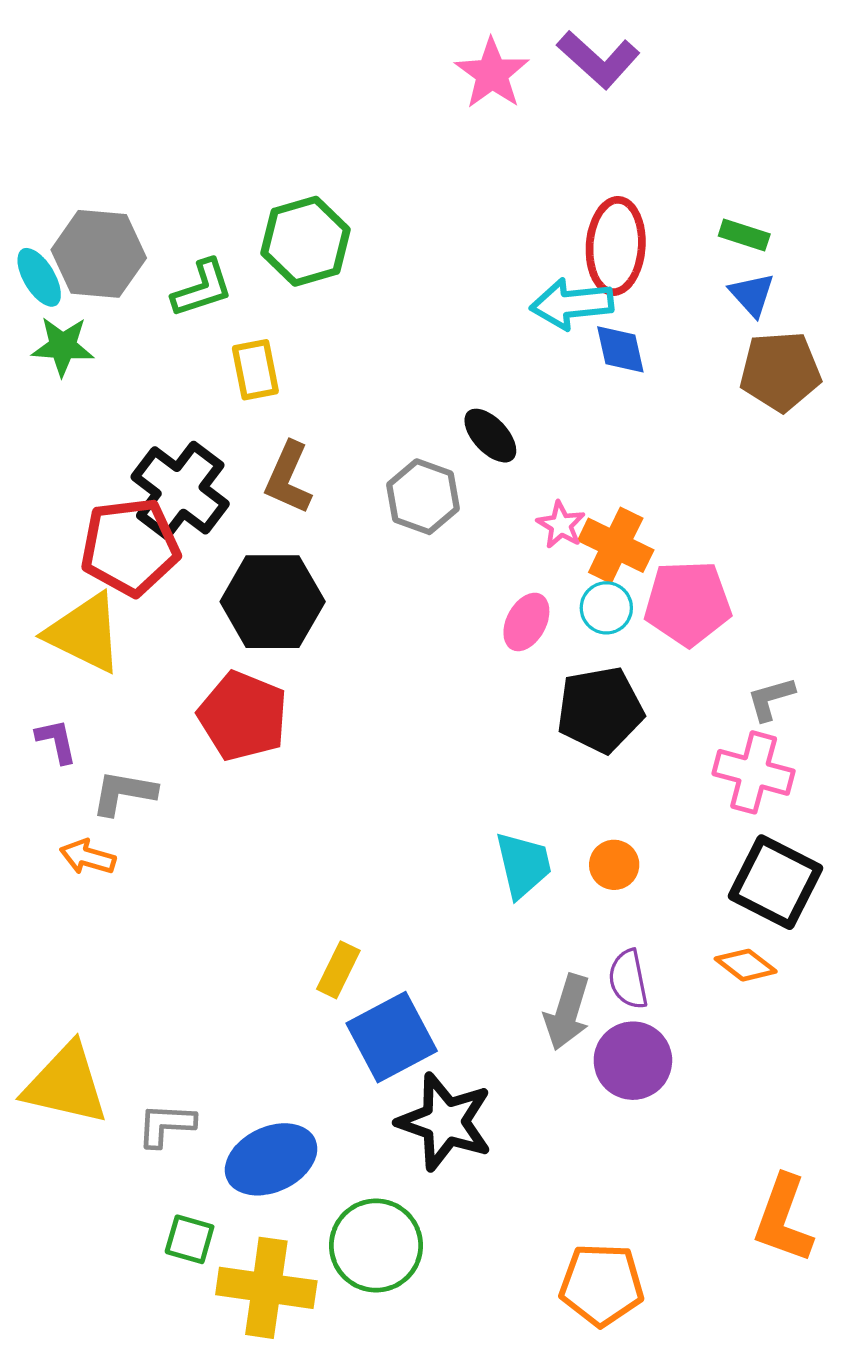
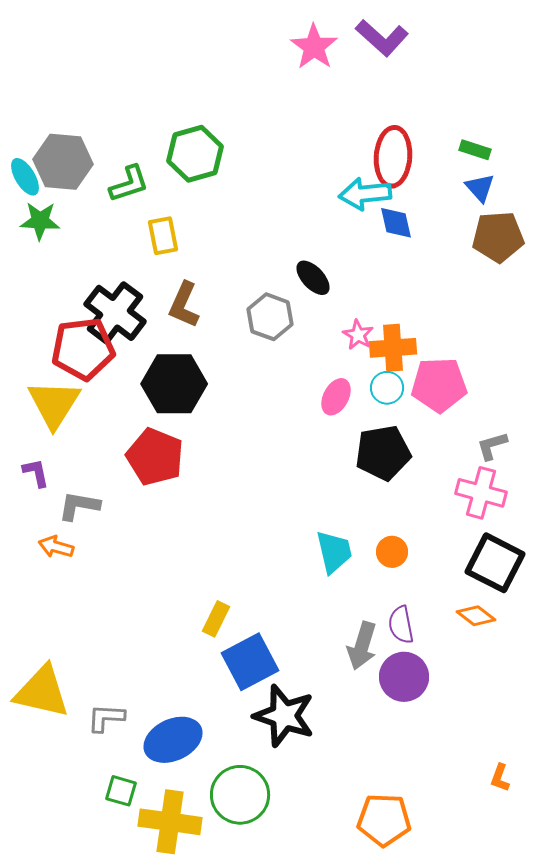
orange cross: (616, 545) -> (393, 348), turned -30
yellow triangle: (85, 633) -> (54, 404), turned 36
orange L-shape: (783, 1219) -> (500, 778), size x0.5

